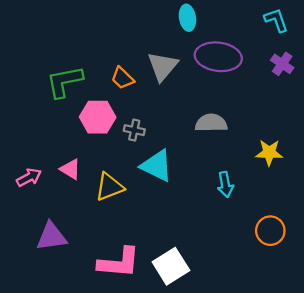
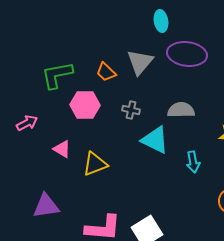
gray cross: (134, 130) -> (131, 110), moved
cyan triangle: (157, 166) -> (155, 140), moved
pink arrow: (29, 177) -> (27, 123), moved

